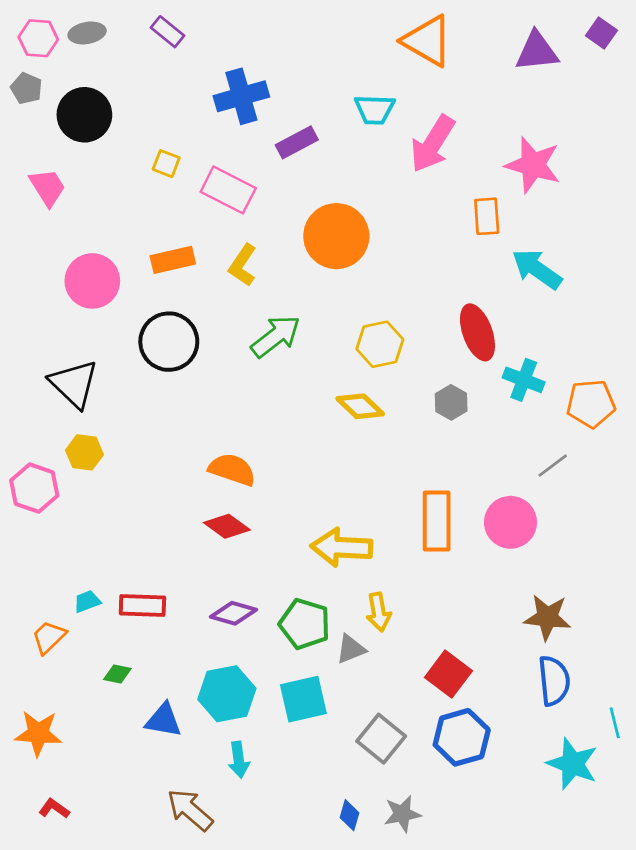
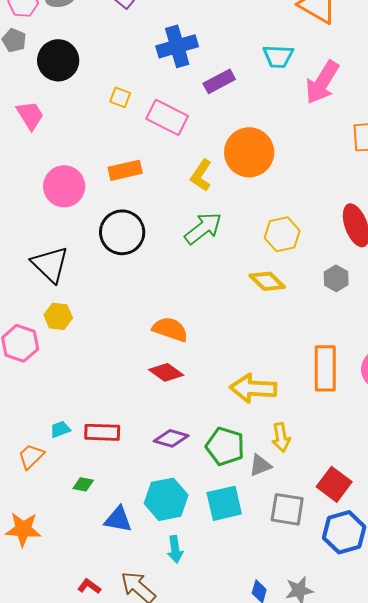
yellow L-shape: (243, 265) -> (201, 175), moved
gray square: (381, 739) -> (287, 509), moved, turned -30
red L-shape: (54, 809) -> (89, 586), moved

